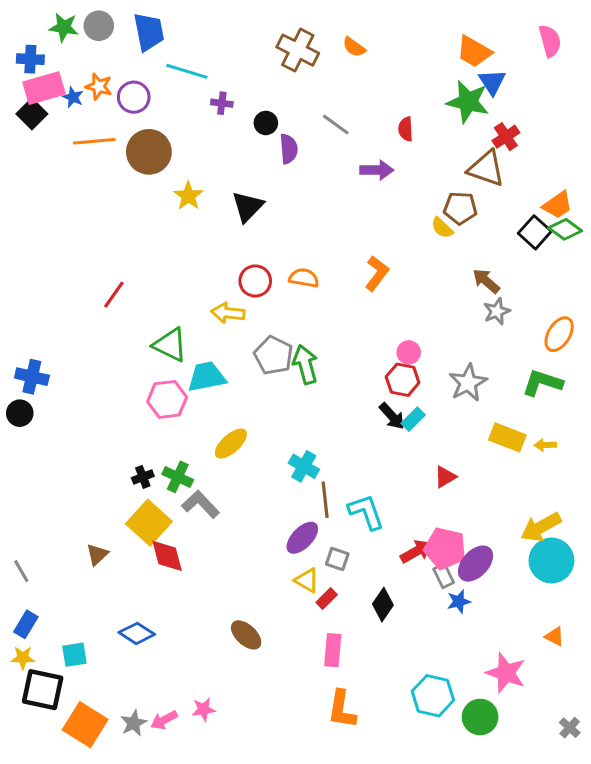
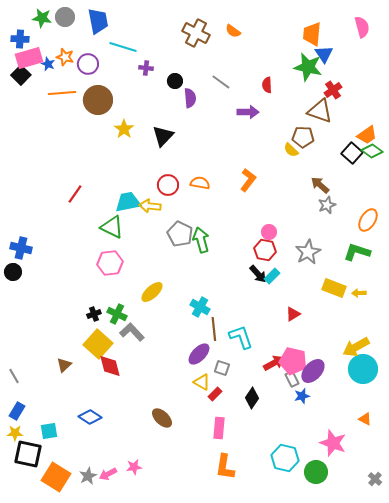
orange trapezoid: (474, 52) -> (312, 34), turned 65
cyan trapezoid: (207, 377) -> (128, 202), moved

